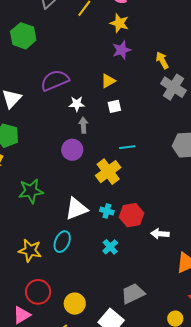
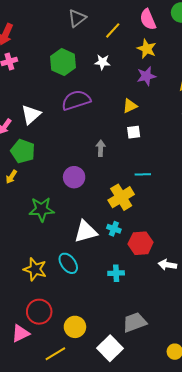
green hexagon: (23, 36) -> (63, 62), moved
white star: (77, 104) -> (102, 62), moved
purple circle: (72, 150) -> (74, 177), moved
cyan cross: (107, 211) -> (114, 229), moved
cyan ellipse: (62, 242) -> (68, 263), turned -65
cyan cross: (110, 247) -> (116, 273), turned 35

